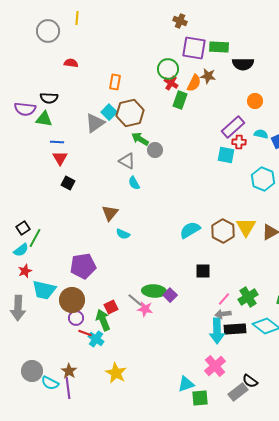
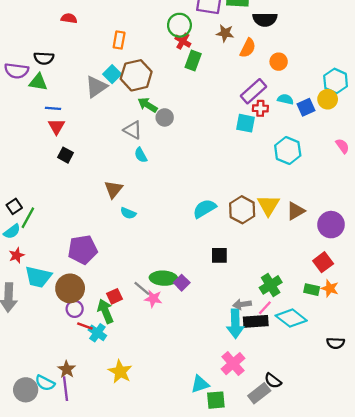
orange semicircle: (194, 83) -> (248, 48), moved
pink line: (224, 299) -> (265, 308), moved
gray circle: (32, 371) -> (26, 390), moved

